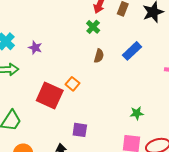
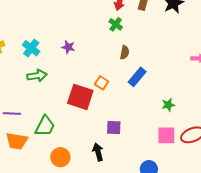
purple star: (35, 48) -> (68, 47), moved
blue rectangle: (132, 51) -> (137, 77), moved

